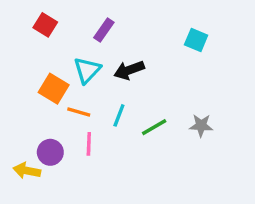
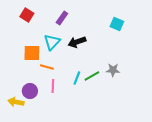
orange square: (54, 89) -> (32, 53), turned -30
cyan line: (119, 115) -> (77, 78), moved
gray star: (201, 125) -> (113, 70), moved

